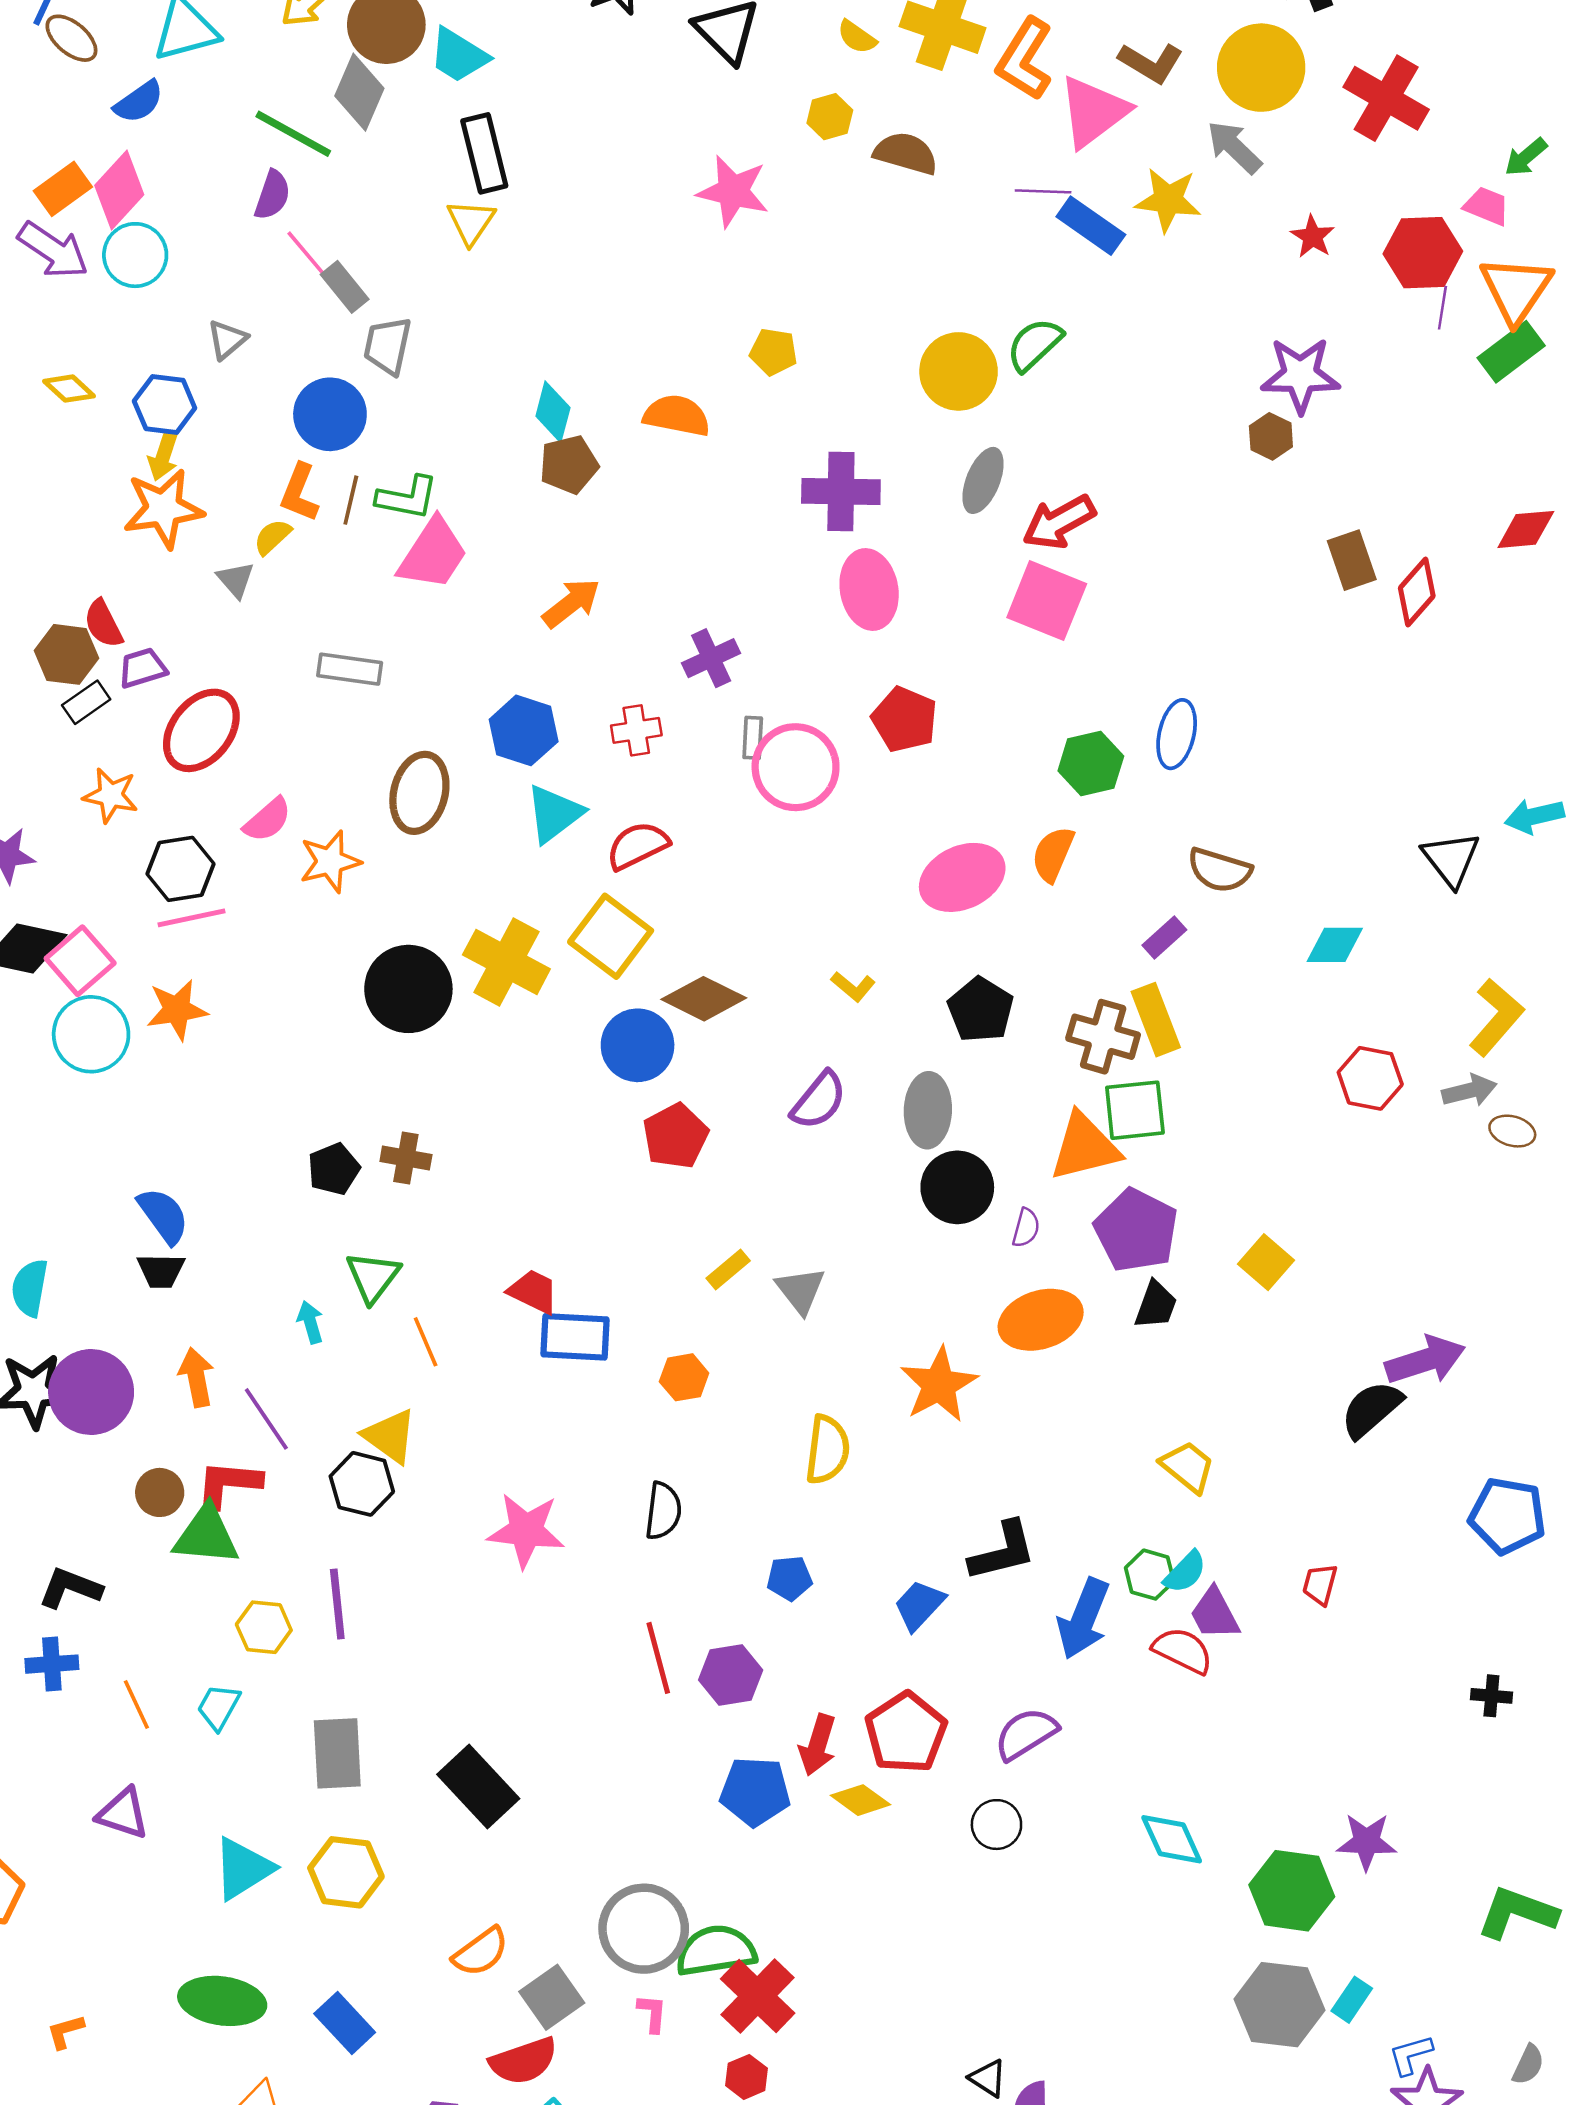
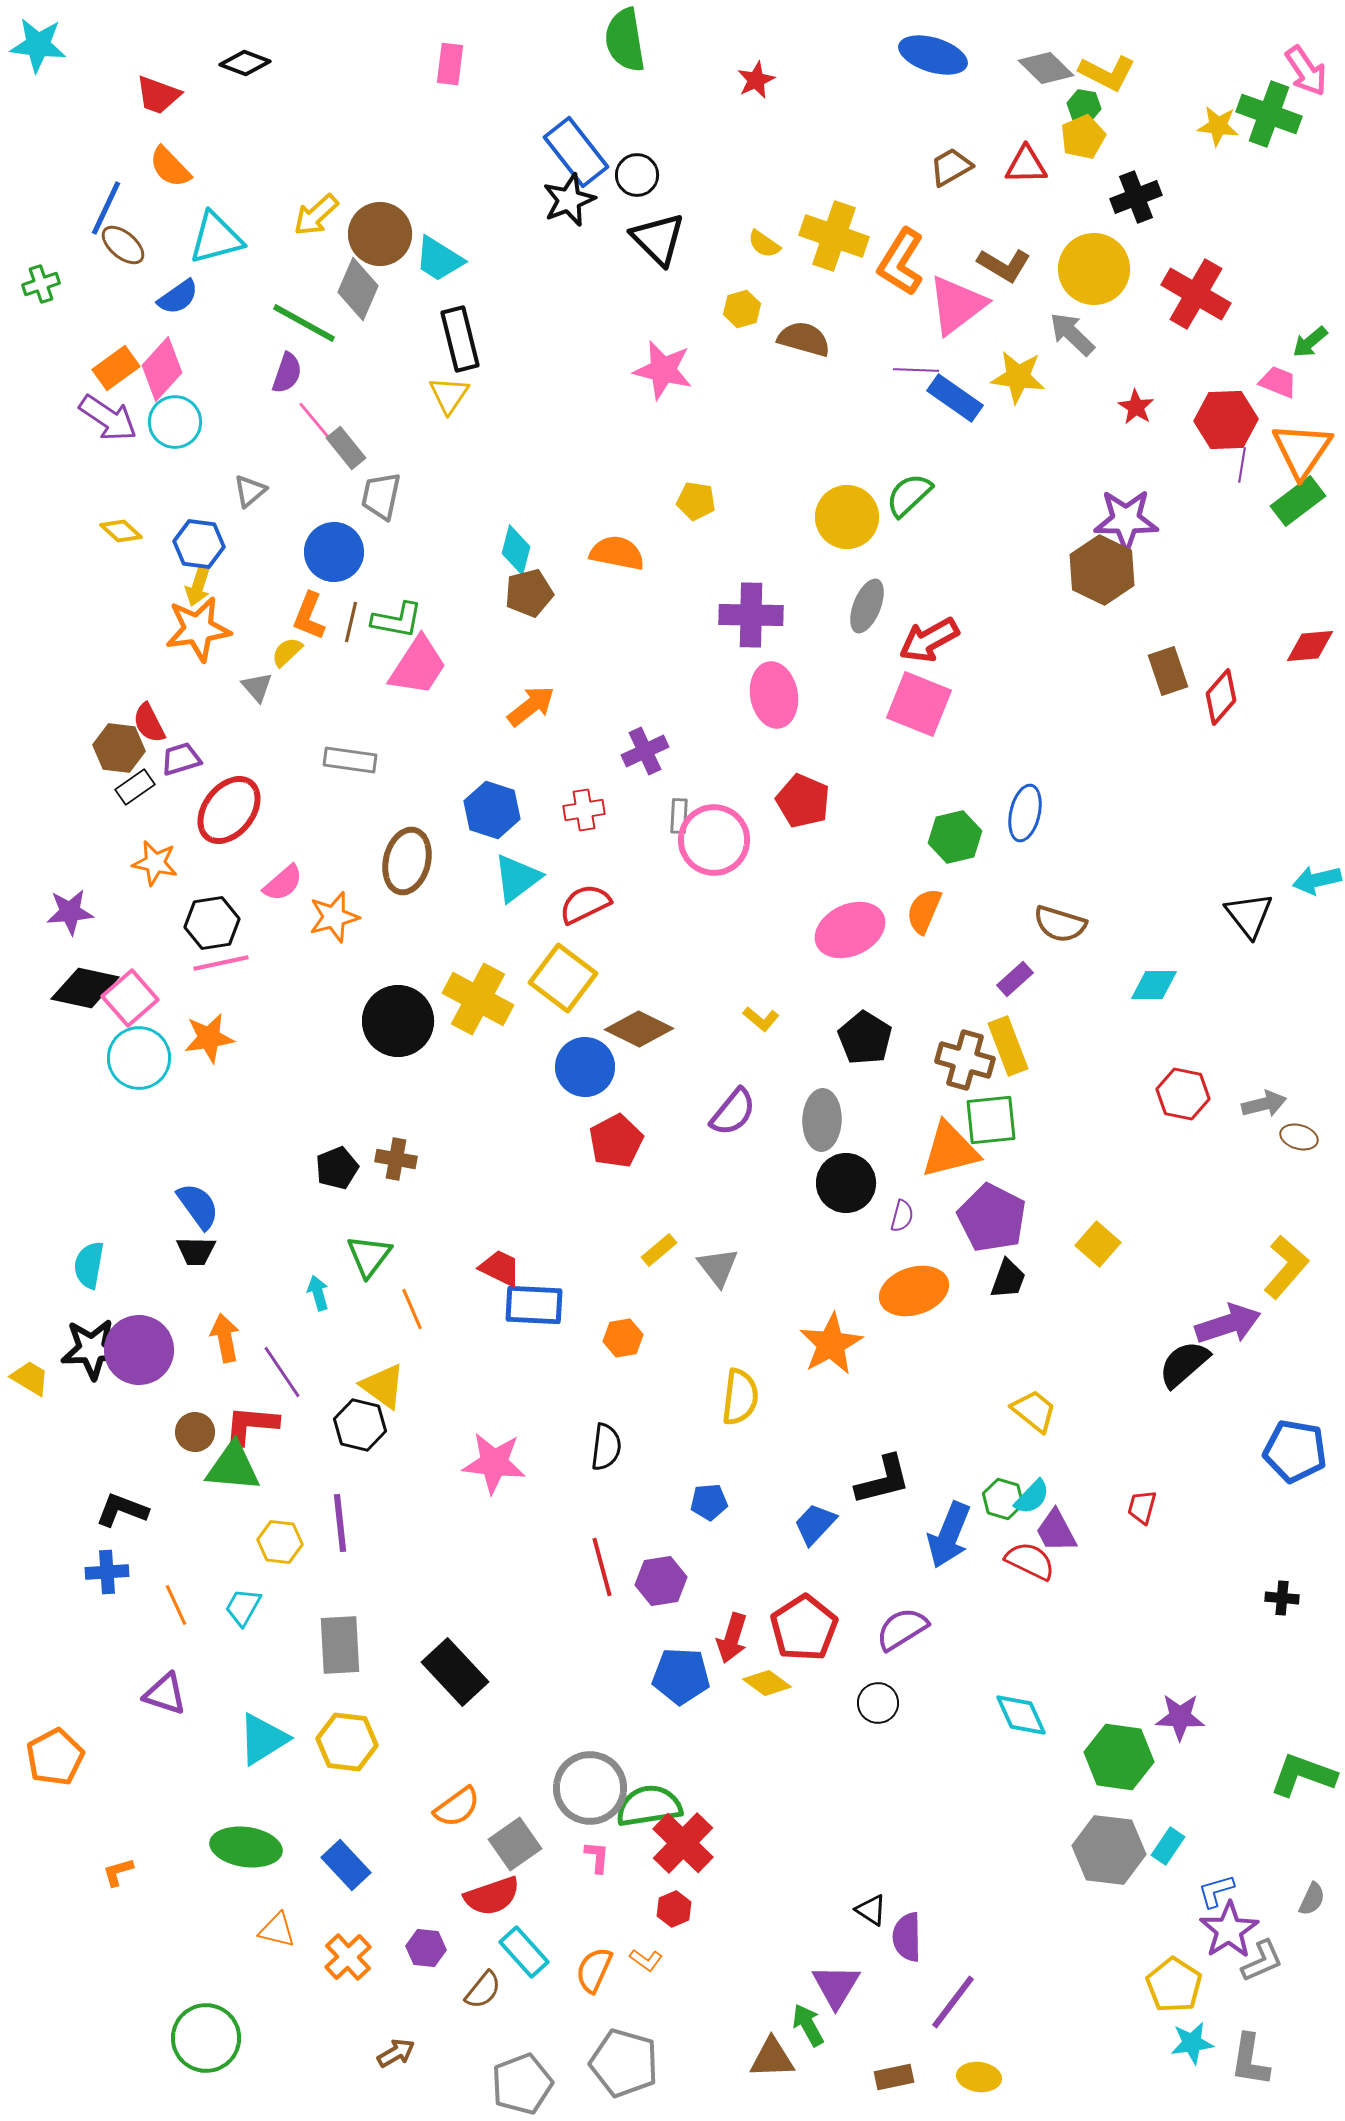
brown hexagon: (1271, 436) -> (1102, 570), size x1.8
yellow L-shape: (1496, 1017) -> (1286, 1267), moved

